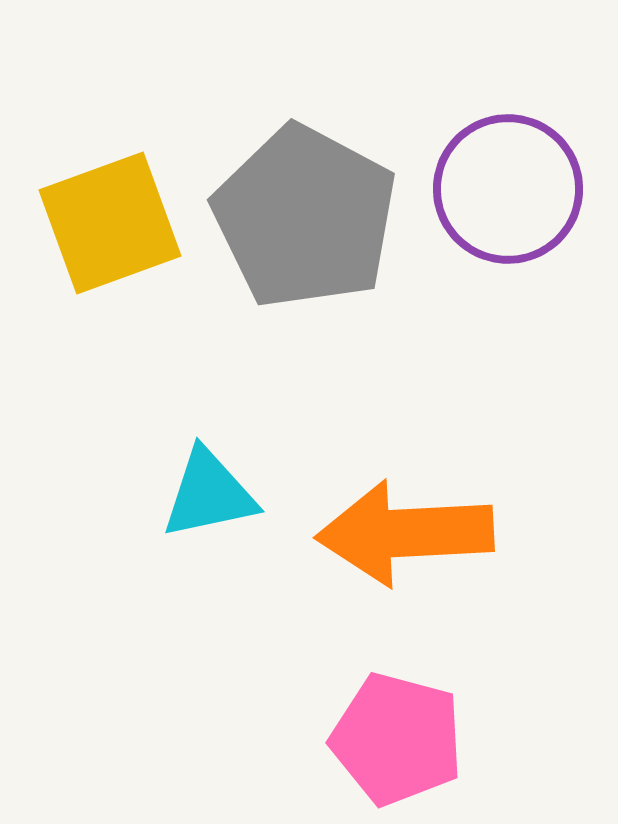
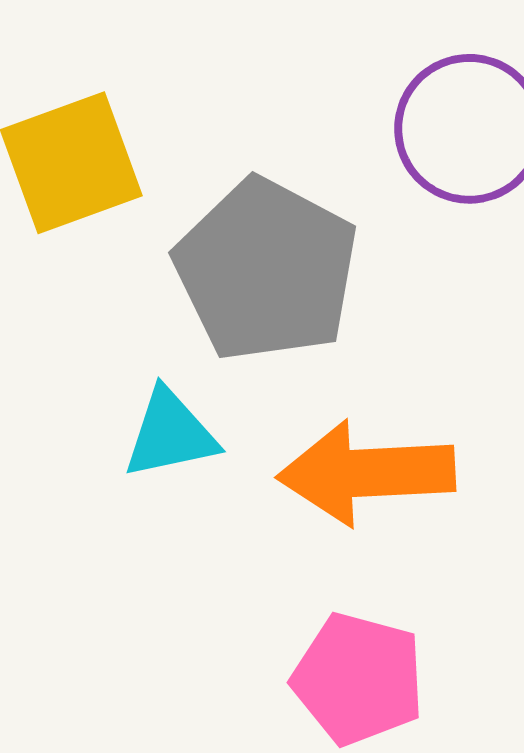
gray pentagon: (305, 217) -> (266, 270), moved

